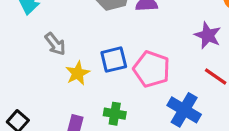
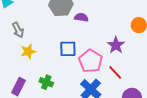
blue square: (114, 60) -> (68, 49), moved
pink pentagon: (152, 69) -> (91, 61), moved

